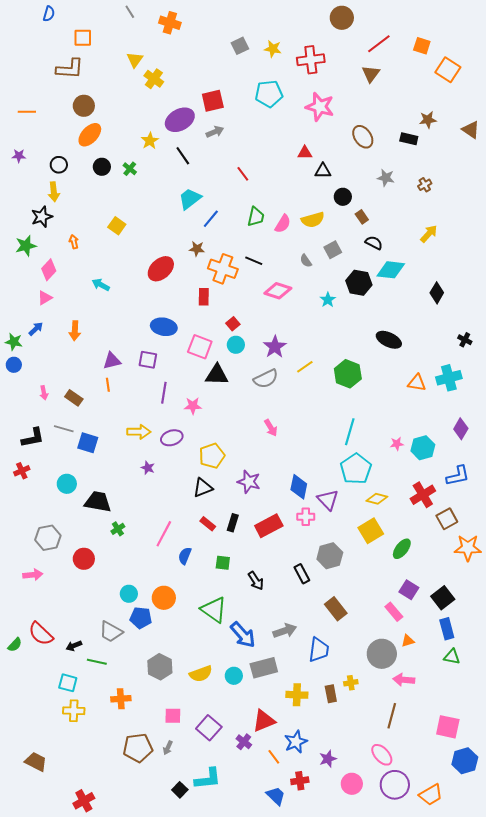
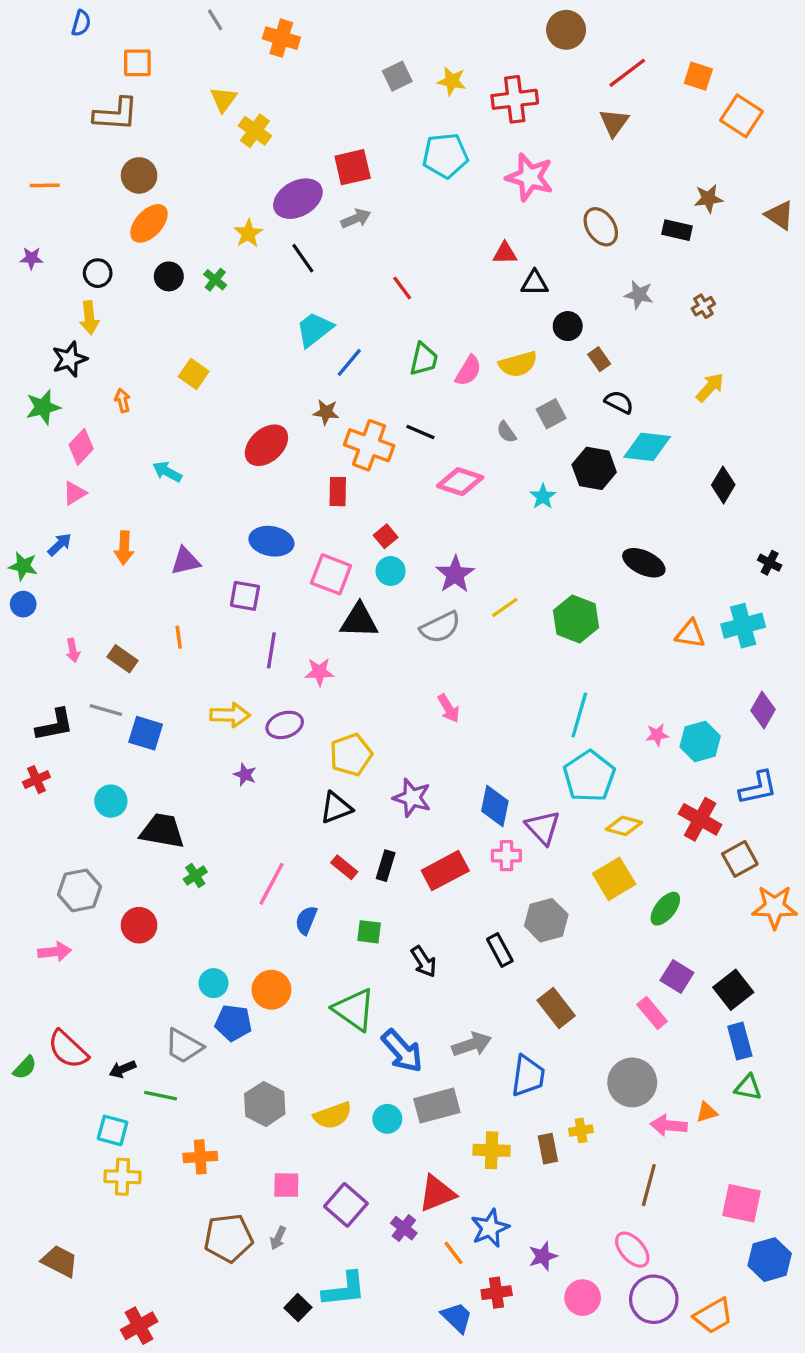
purple triangle: (112, 361) -> (185, 561), moved
red cross: (423, 495) -> (700, 819), turned -30
orange triangle: (408, 641) -> (707, 1112), moved

